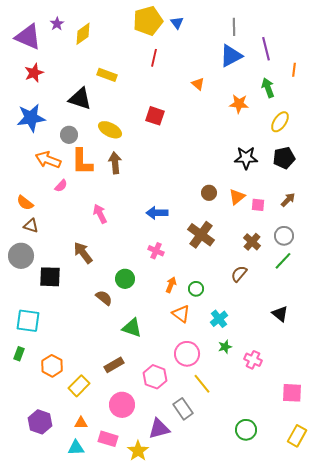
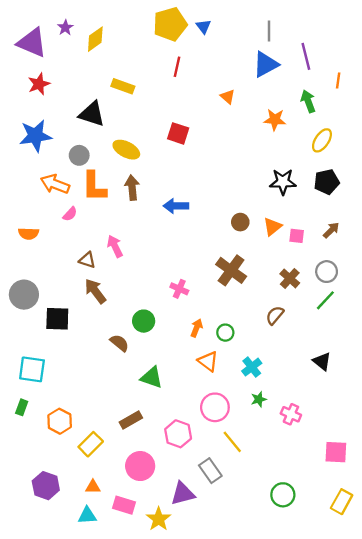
orange semicircle: (25, 203) -> (29, 234), turned -36
blue arrow: (157, 213) -> (176, 206), moved
brown triangle: (31, 226) -> (87, 260), moved

